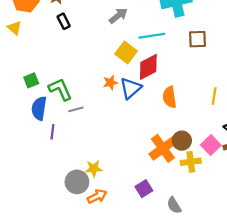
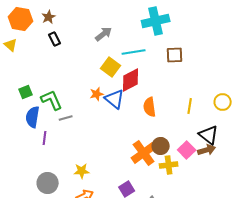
blue triangle: (131, 88) -> (115, 99), turned -40
gray circle: (77, 182) -> (48, 183), moved

